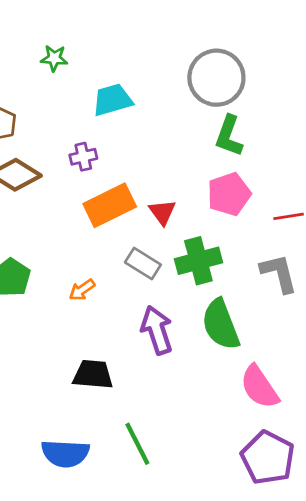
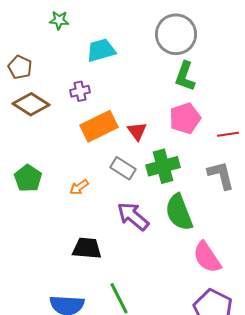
purple arrow: (157, 330) -> (133, 216), turned -32

